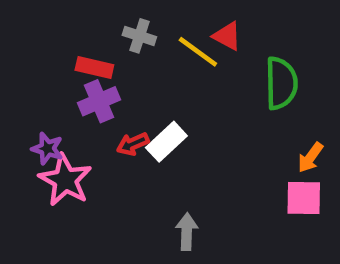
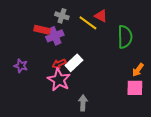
purple cross: (99, 101) -> (55, 36), moved
pink star: (65, 180) -> (59, 80), moved

